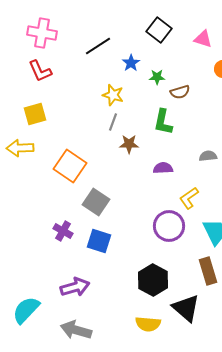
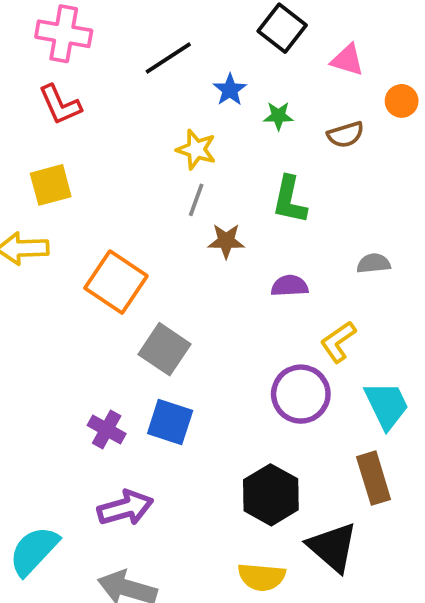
pink triangle: (203, 39) -> (347, 60), moved
brown semicircle: (180, 92) -> (346, 135), moved
purple cross: (63, 231) -> (107, 429), moved

